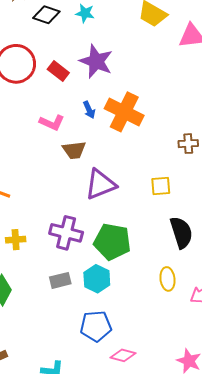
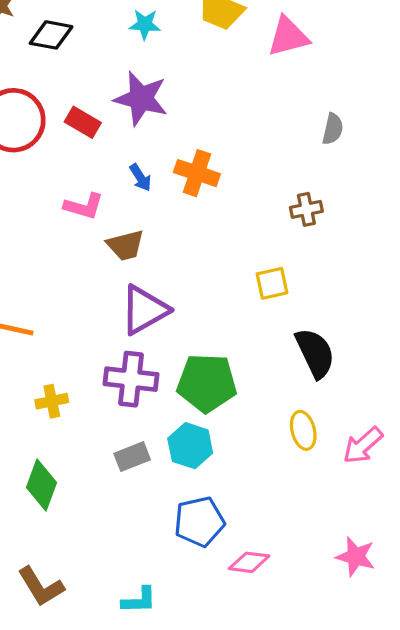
cyan star: (85, 13) -> (145, 24), moved
orange cross: (124, 112) -> (197, 173), size x0.7
purple triangle: (100, 184) -> (144, 310), moved

